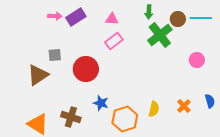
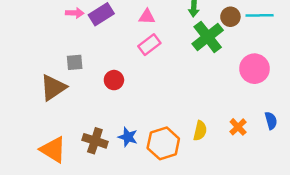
pink circle: (197, 60) -> (255, 69), size x1.5
red circle: (86, 69) -> (114, 80), size x0.6
blue star: (101, 103) -> (128, 137), moved

